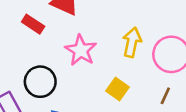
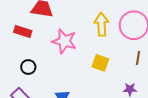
black circle: (40, 82) -> (28, 67), moved, size x0.6

